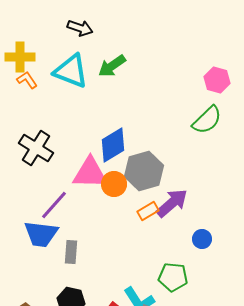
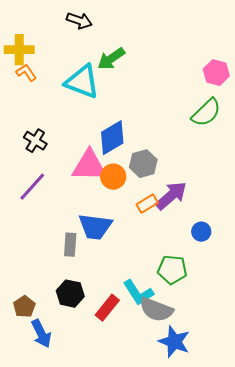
cyan triangle: (71, 71) -> (82, 82), moved
black cross: (36, 148) -> (35, 141), size x0.7
gray hexagon: (144, 171) -> (143, 164), size x0.7
purple line: (54, 205) -> (32, 187), moved
blue trapezoid: (41, 234) -> (95, 227), moved

